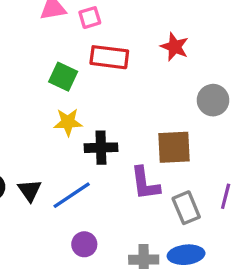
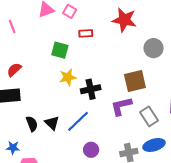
pink square: (90, 18) -> (70, 11), turned -32
red star: (175, 47) -> (124, 20), size x1.4
red rectangle: (109, 57) -> (86, 33), size x0.6
purple L-shape: (145, 183) -> (121, 106), turned 95

